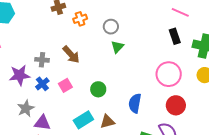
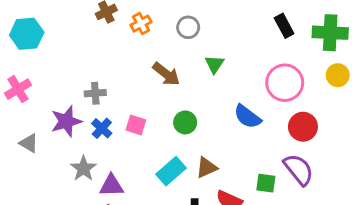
green triangle: (117, 47) -> (214, 64), moved
brown arrow: (71, 55) -> (166, 74), moved
pink square: (65, 85) -> (136, 125), turned -32
blue semicircle: (135, 103) -> (247, 117), moved, turned -54

